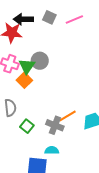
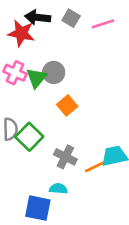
orange square: (24, 80) -> (67, 105), moved
orange line: (68, 116) -> (96, 166), moved
green square: (27, 126) -> (29, 137), moved, size x1.5

